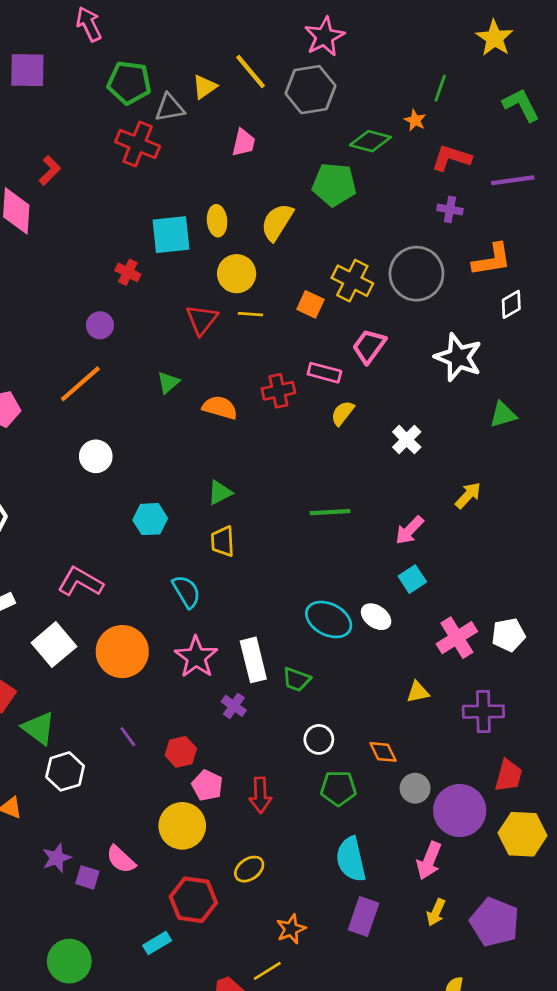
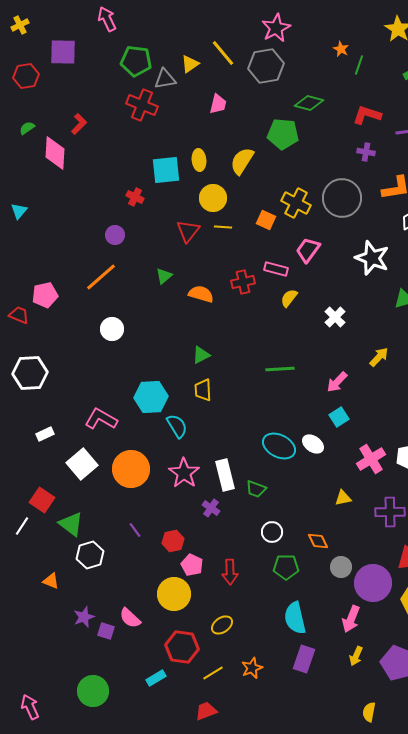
orange star: (415, 120) -> (341, 49), moved
cyan hexagon: (150, 519) -> (151, 397), moved, size x1.4
yellow line: (267, 971) -> (213, 673), moved

